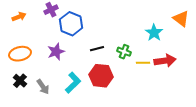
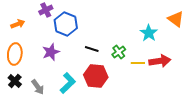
orange arrow: (19, 17) -> (18, 24), moved
black line: (97, 49) -> (92, 49), turned 32
green cross: (124, 52) -> (119, 52), turned 32
orange ellipse: (20, 54) -> (15, 54), turned -70

